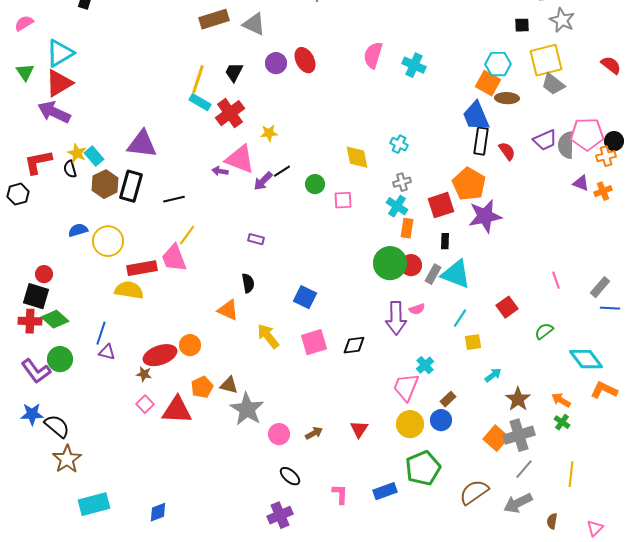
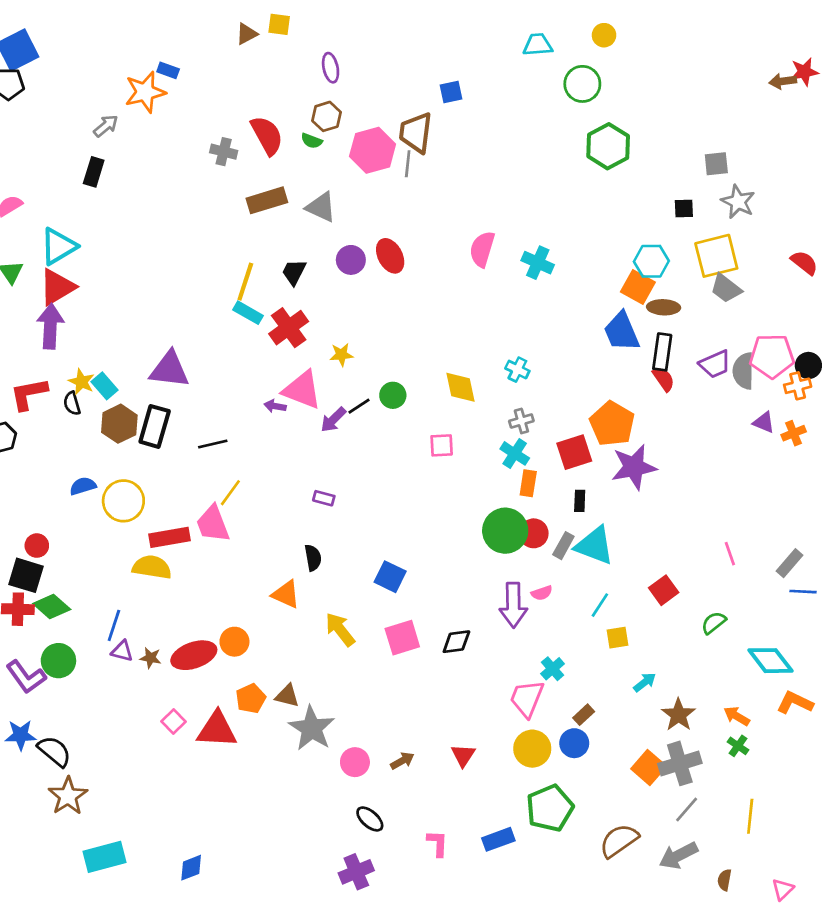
purple arrow: (54, 112) -> (50, 326), turned 68
black rectangle: (481, 141) -> (662, 352), moved
green circle: (315, 184) -> (393, 395), moved
brown star: (144, 374) -> (151, 658), moved

